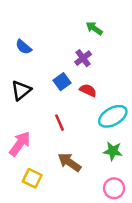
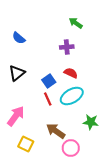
purple cross: (83, 58) -> (67, 47), turned 32
blue square: (62, 82) -> (49, 81), moved
cyan ellipse: (113, 116) -> (72, 96), moved
pink circle: (114, 188) -> (71, 148), moved

